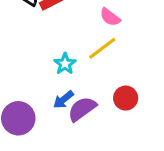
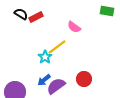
yellow line: (102, 48) -> (57, 47), moved

